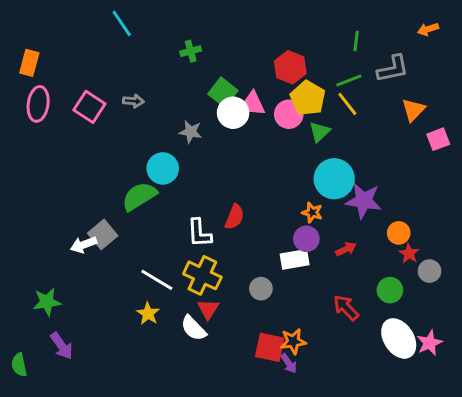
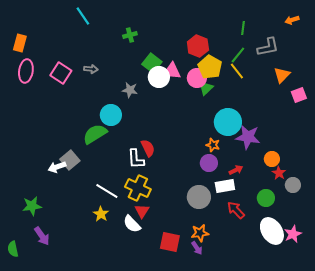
green line: (349, 81) -> (238, 55), turned -30
green triangle: (320, 132) -> (206, 88), moved
red semicircle: (235, 217) -> (148, 148), moved, turned -48
white rectangle: (295, 259) -> (225, 186), moved
gray circle: (261, 289) -> (199, 197), moved, size x1.5
red square: (270, 347) -> (170, 242), moved

